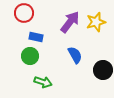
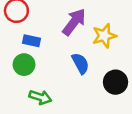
yellow star: (96, 22) -> (104, 36), moved

